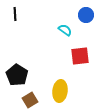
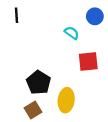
black pentagon: (17, 75) -> (39, 83), moved

